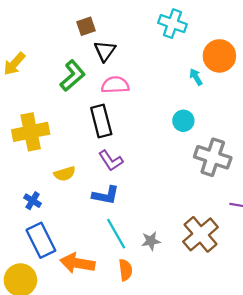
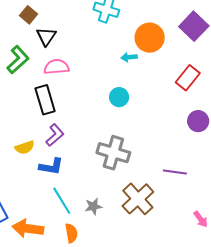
brown square: (86, 26) -> (28, 15), turned -30
cyan arrow: (196, 77) -> (129, 57), turned -63
gray cross: (213, 157) -> (113, 153), moved
purple L-shape: (111, 161) -> (55, 135), turned -95
yellow semicircle: (65, 174) -> (25, 147), moved

